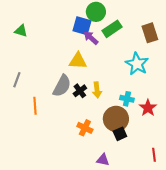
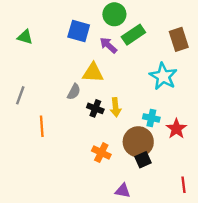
blue square: (82, 26) -> (79, 31), moved
gray semicircle: (62, 86) -> (74, 92), moved, size x0.6
black cross: (80, 91) -> (95, 108), turned -32

